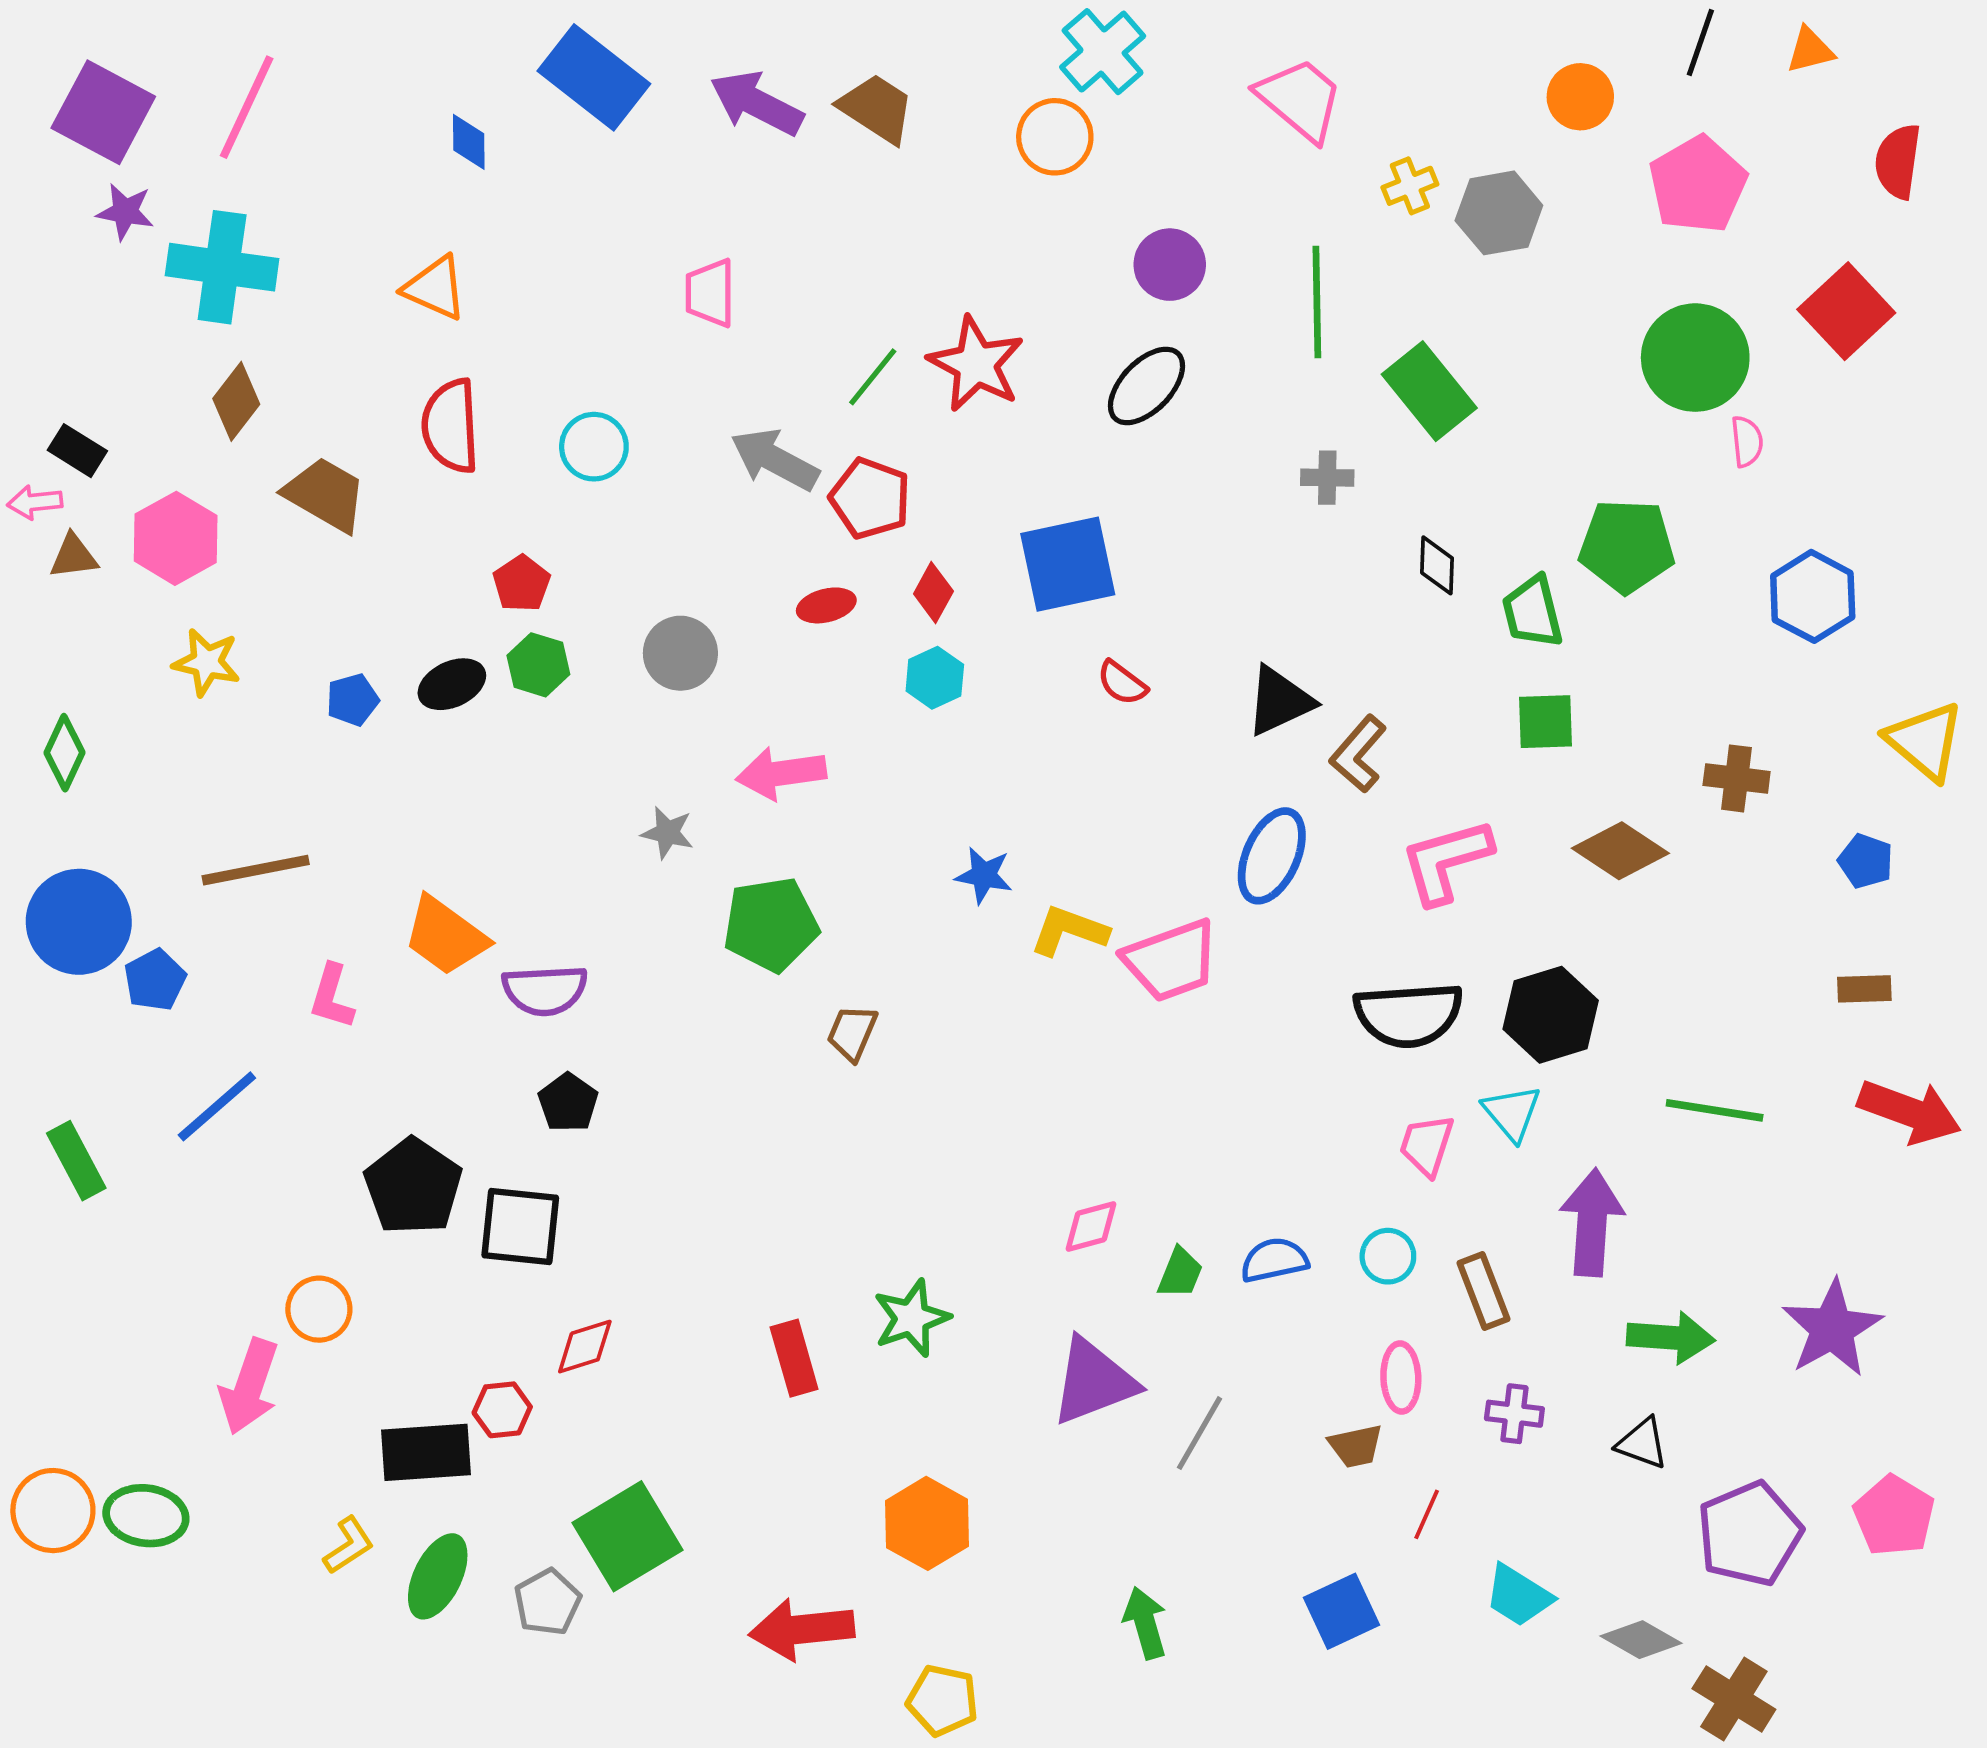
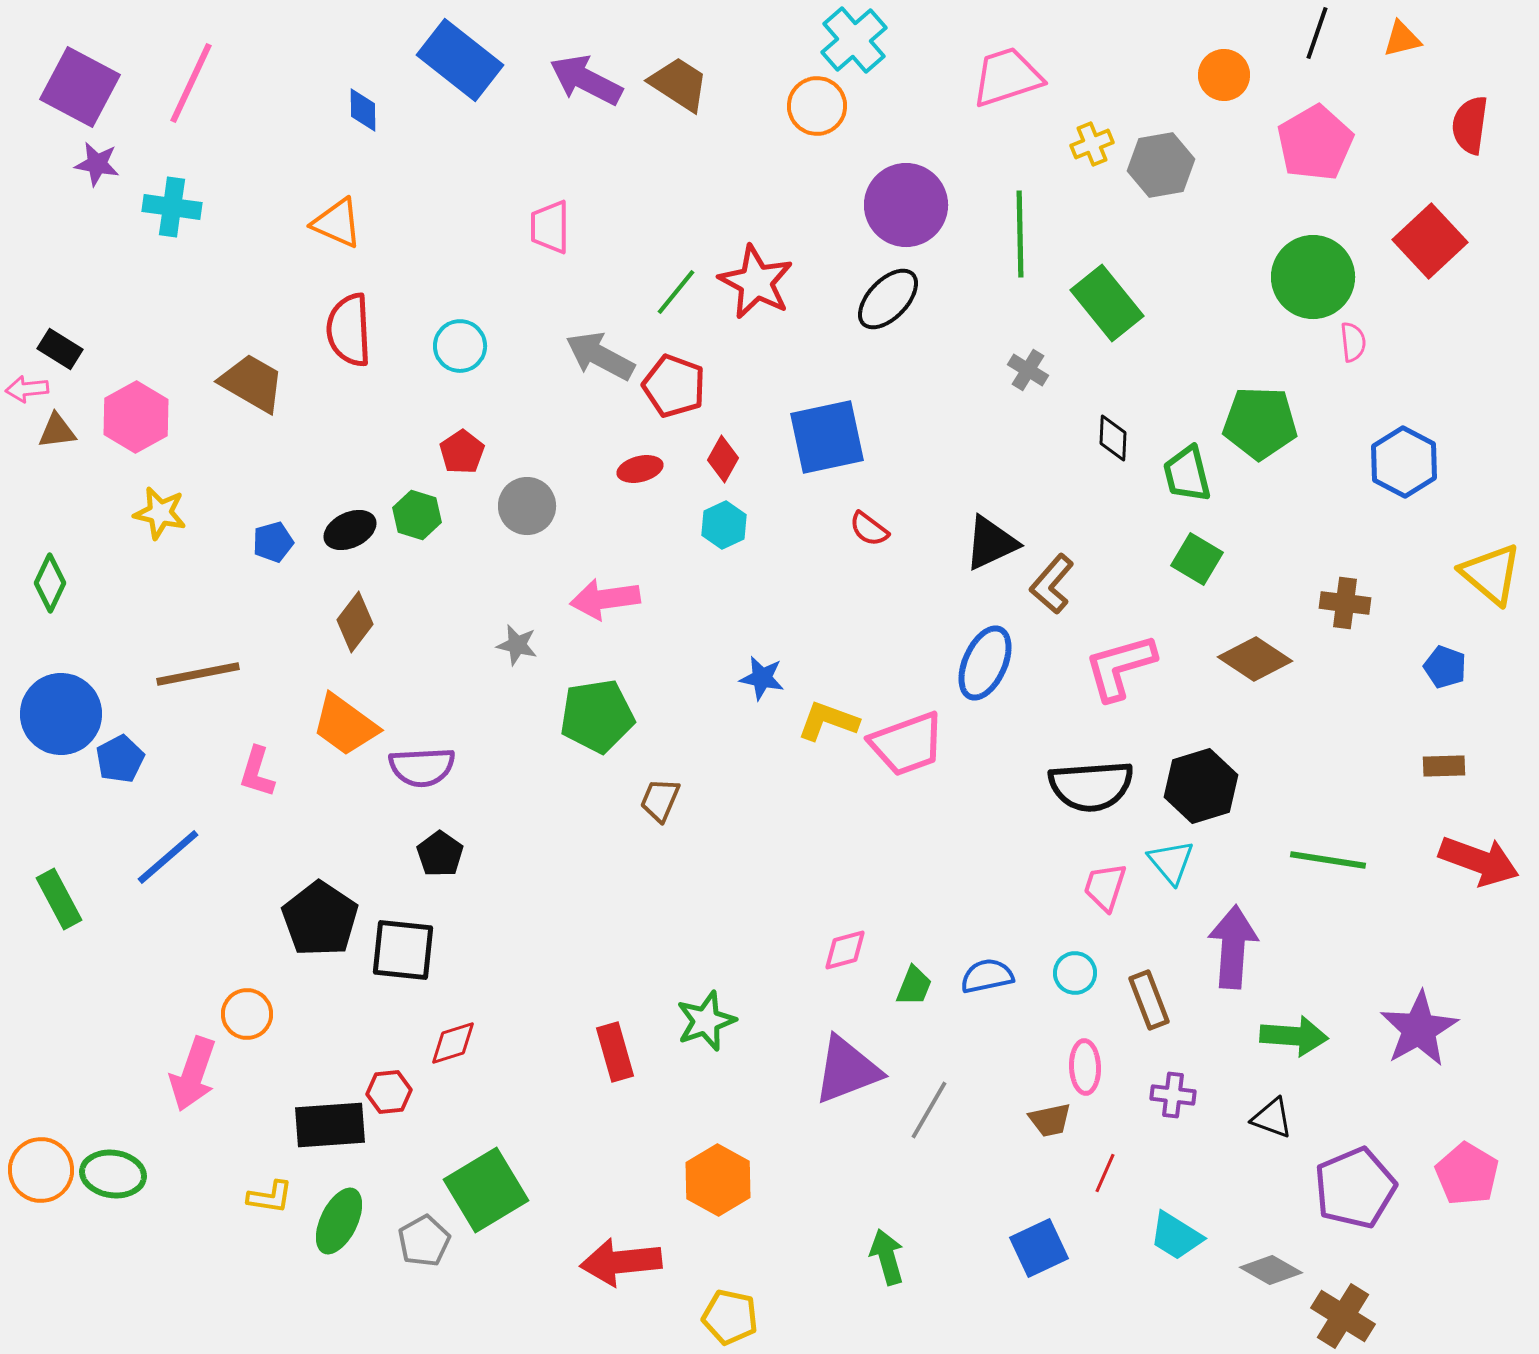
pink trapezoid: (1300, 99) -> (1007, 77), turned -58
purple circle: (1170, 265) -> (906, 205), size x1.5
cyan cross: (222, 267) -> (172, 207), size x0.7
brown diamond: (236, 401) -> (355, 622), moved
gray cross: (1327, 478) -> (1028, 370), turned 30
red pentagon: (522, 584) -> (462, 452), moved
green square: (1545, 722) -> (1197, 559), turned 33
yellow L-shape: (349, 1545) -> (270, 1197), turned 42

